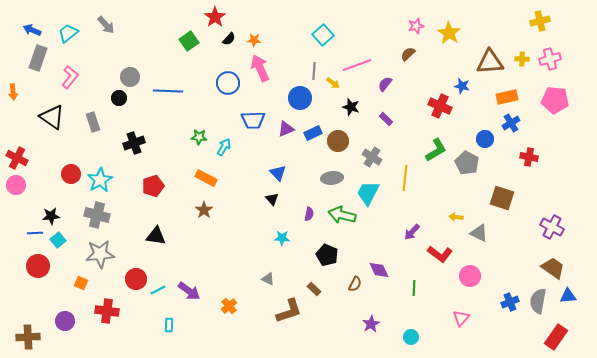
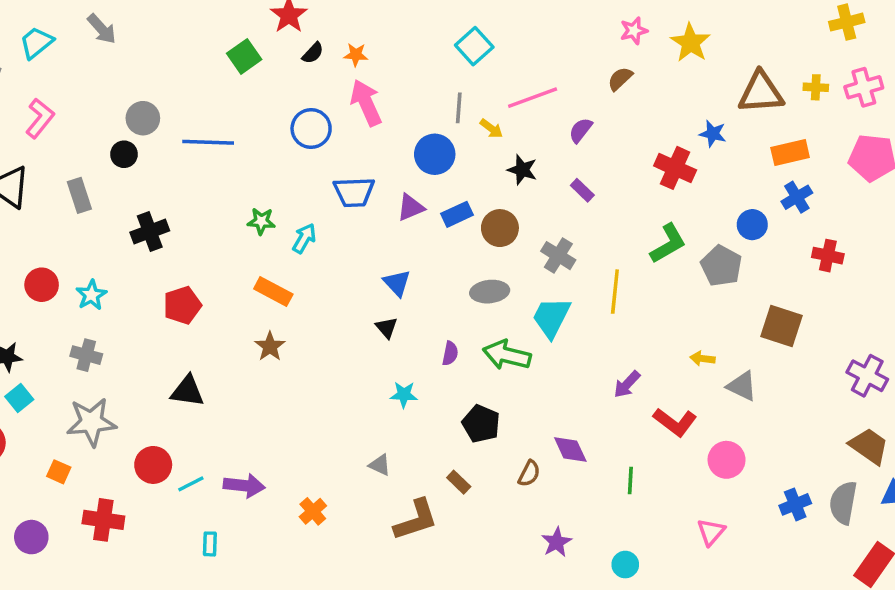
cyan star: (100, 180) -> (91, 295), size x0.7
gray cross: (97, 215) -> (86, 355), size x0.7
purple arrow: (189, 291) -> (244, 486), turned -30

